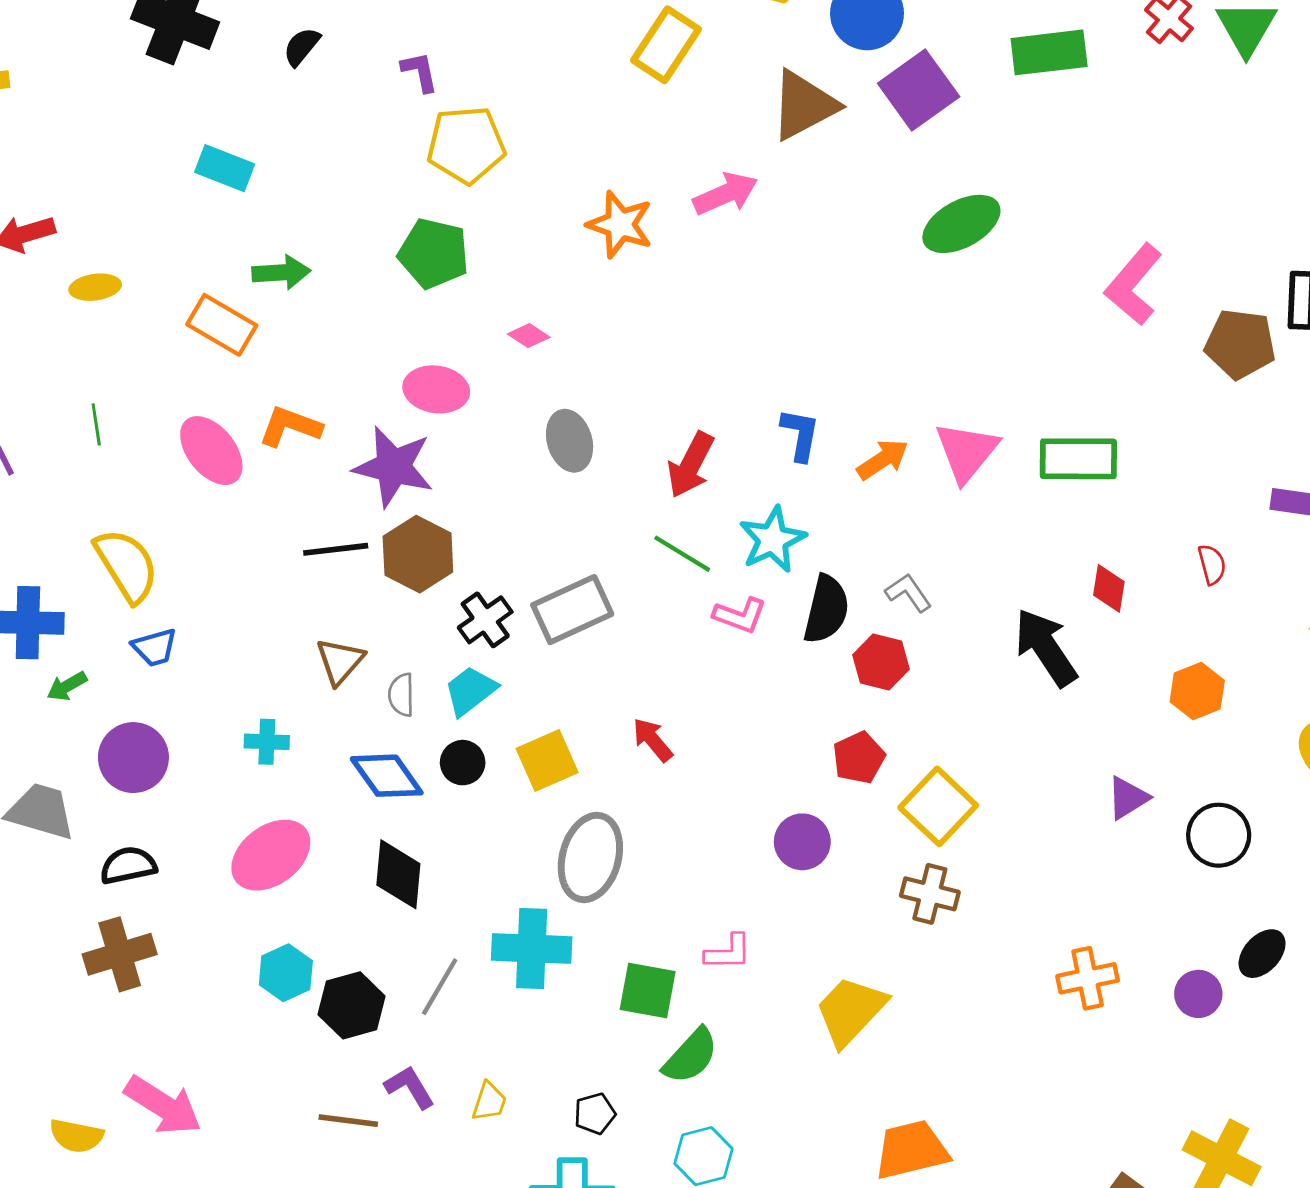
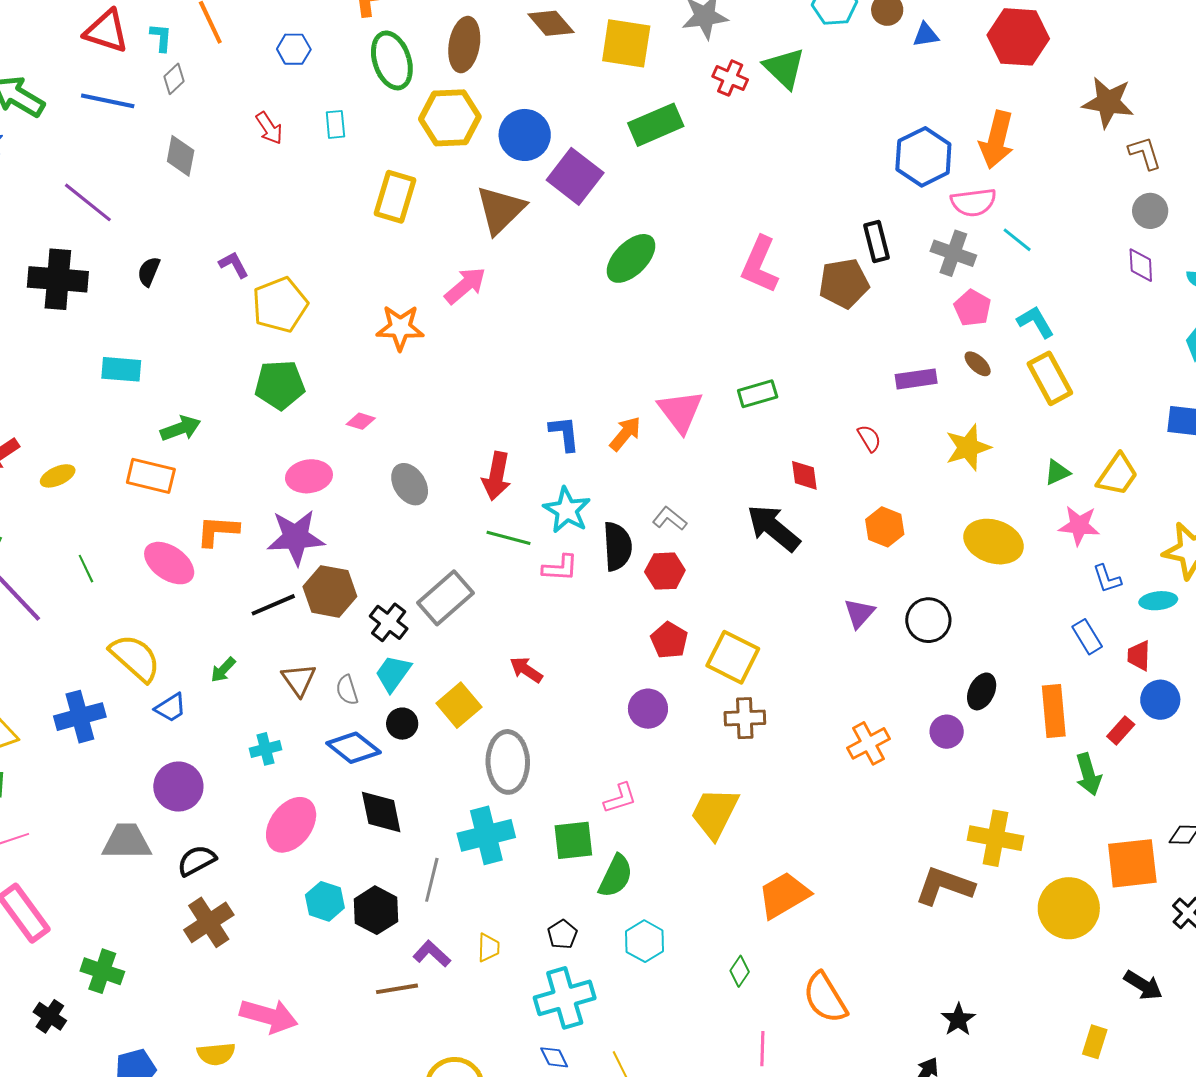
green rectangle: (1078, 459) -> (758, 394), size x0.7
green arrow: (67, 686) -> (223, 670), moved

